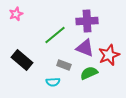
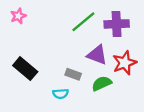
purple cross: (87, 21) -> (117, 24), moved
green line: (55, 35) -> (83, 22), moved

